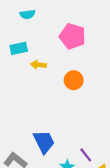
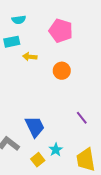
cyan semicircle: (27, 14) -> (19, 20), moved
purple line: (86, 155) -> (82, 118), moved

